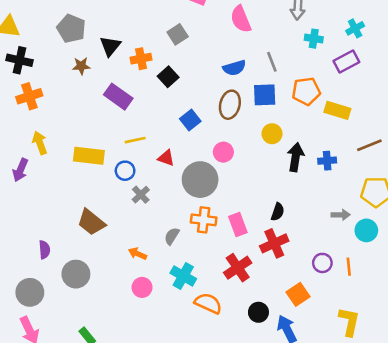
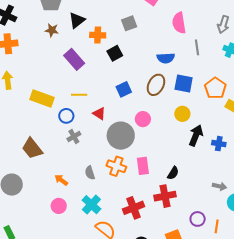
gray line: (272, 62) -> (197, 47), moved
orange pentagon: (306, 91) -> (215, 88), turned 30
pink rectangle: (238, 225) -> (143, 166), moved
gray semicircle: (172, 236) -> (90, 173), turned -64

